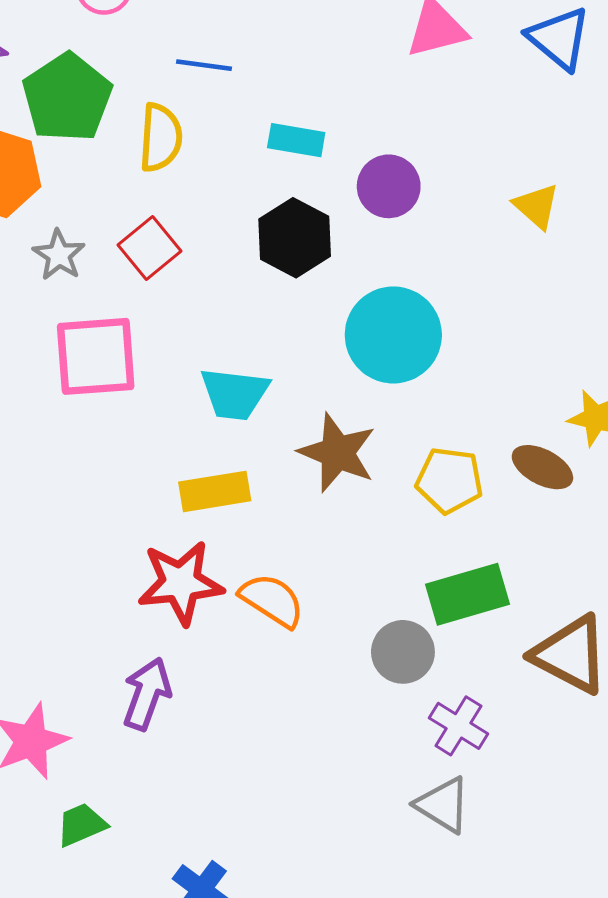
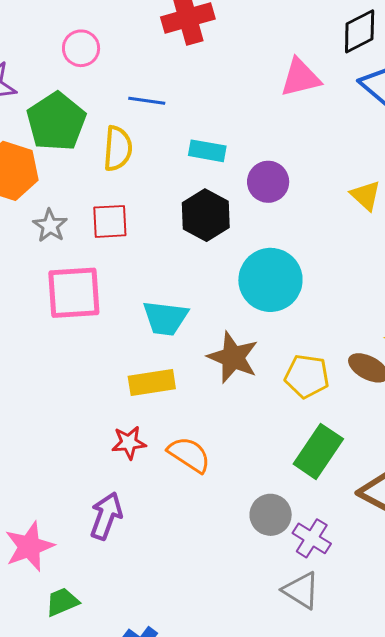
red square: (150, 248) -> (110, 221), turned 36
red star: (181, 583) -> (129, 443), size x0.6
green rectangle: (468, 594) -> (318, 451), turned -40
gray circle: (403, 652) -> (271, 515), moved

